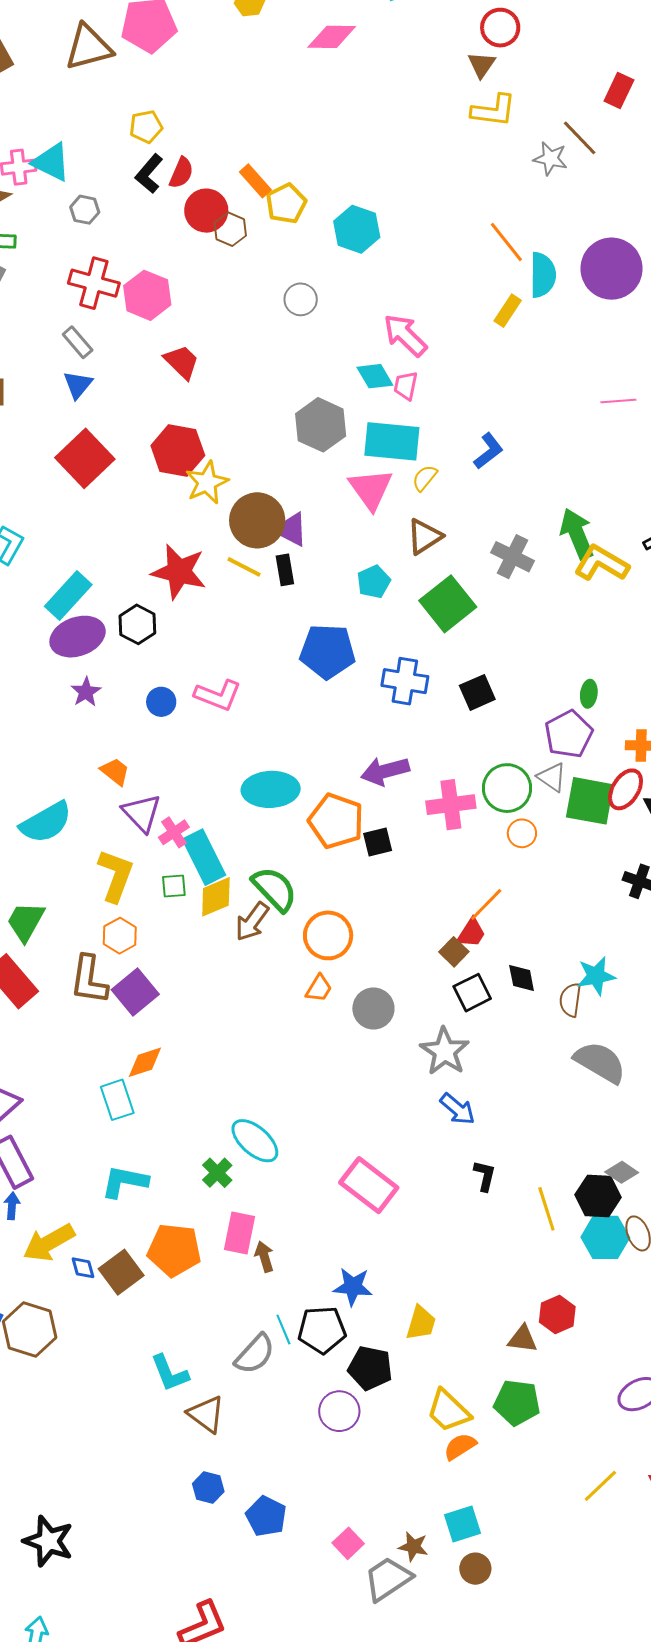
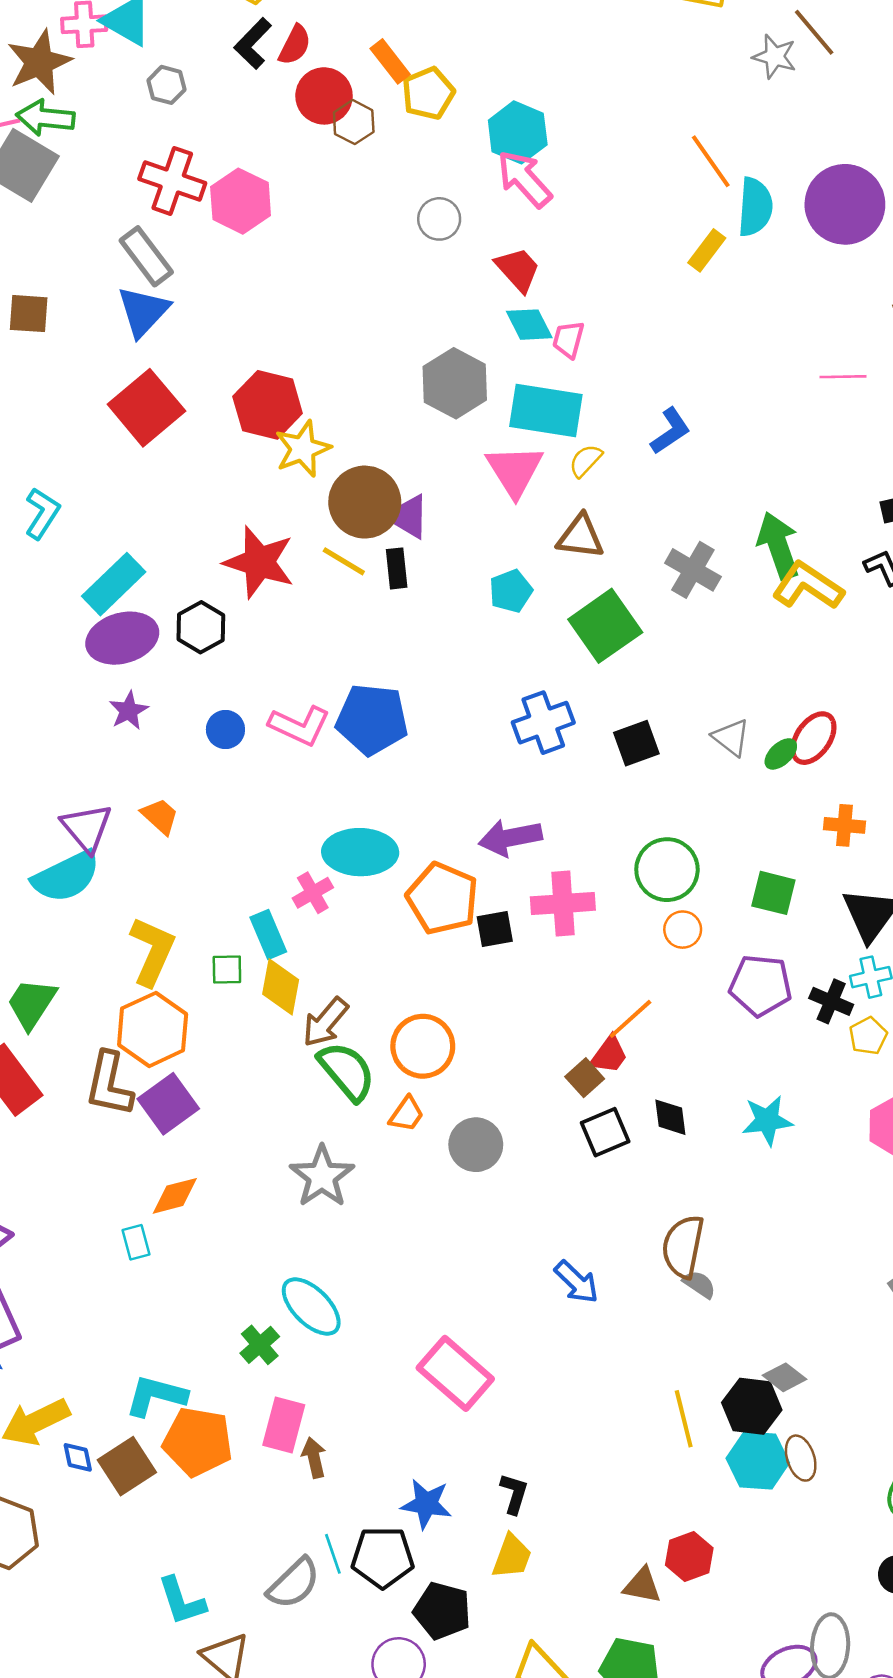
pink arrow: (405, 335) -> (524, 179), moved
gray rectangle: (78, 342) -> (146, 256), size x1.4
red trapezoid: (182, 362) -> (518, 269), moved
blue triangle: (78, 385) -> (143, 311), size x1.4
brown triangle: (424, 537) -> (580, 537), turned 36
blue pentagon: (328, 651) -> (372, 719), moved
blue cross: (405, 681) -> (543, 723), turned -33
green ellipse: (589, 694) -> (781, 754), turned 36
purple pentagon: (569, 734) -> (761, 985), moved, turned 30
gray triangle: (552, 777) -> (731, 737), moved
red ellipse: (626, 789) -> (813, 738), moved
green square: (590, 801) -> (773, 893), size x0.7
pink cross: (451, 805) -> (563, 904), moved
purple triangle: (142, 813) -> (87, 828), moved
pink cross: (174, 832) -> (313, 893), moved
cyan rectangle: (204, 857) -> (268, 935), size x0.7
green semicircle: (274, 889) -> (347, 1071), moved
yellow diamond: (216, 897) -> (281, 987), turned -60
orange hexagon: (120, 936) -> (153, 1029), size x1.6
brown semicircle: (570, 1000) -> (683, 1247), moved, size x1.4
gray star: (445, 1051) -> (322, 1176), moved
gray semicircle: (600, 1062) -> (699, 1284), moved, size x0.5
cyan rectangle: (117, 1100) -> (136, 1242), size x0.7
black L-shape: (485, 1176) -> (514, 1494), moved
cyan L-shape: (125, 1182) -> (156, 1396), moved

